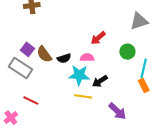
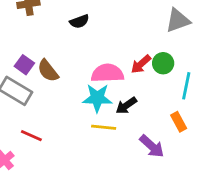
red arrow: (98, 38) -> (141, 64), moved
pink semicircle: (87, 57) -> (107, 73), size x1.6
black semicircle: (64, 58) -> (79, 21), moved
orange rectangle: (144, 85) -> (179, 122), moved

